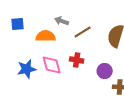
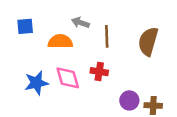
brown line: (83, 32) -> (107, 36), turned -60
purple circle: (105, 71) -> (129, 100), moved

